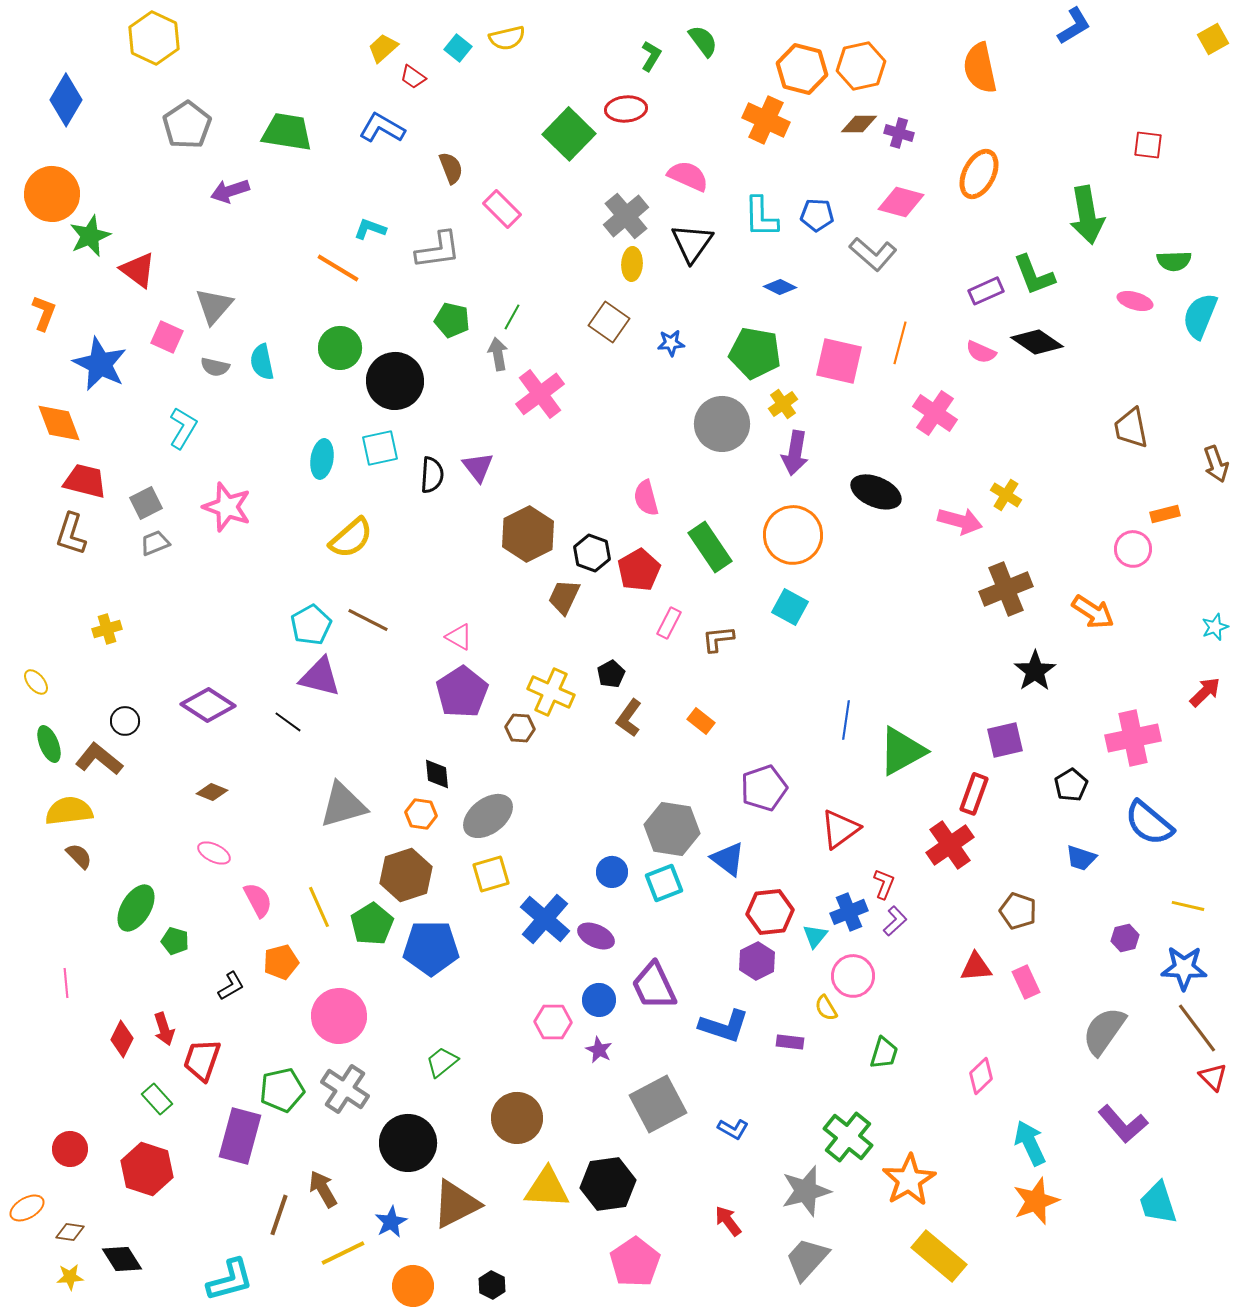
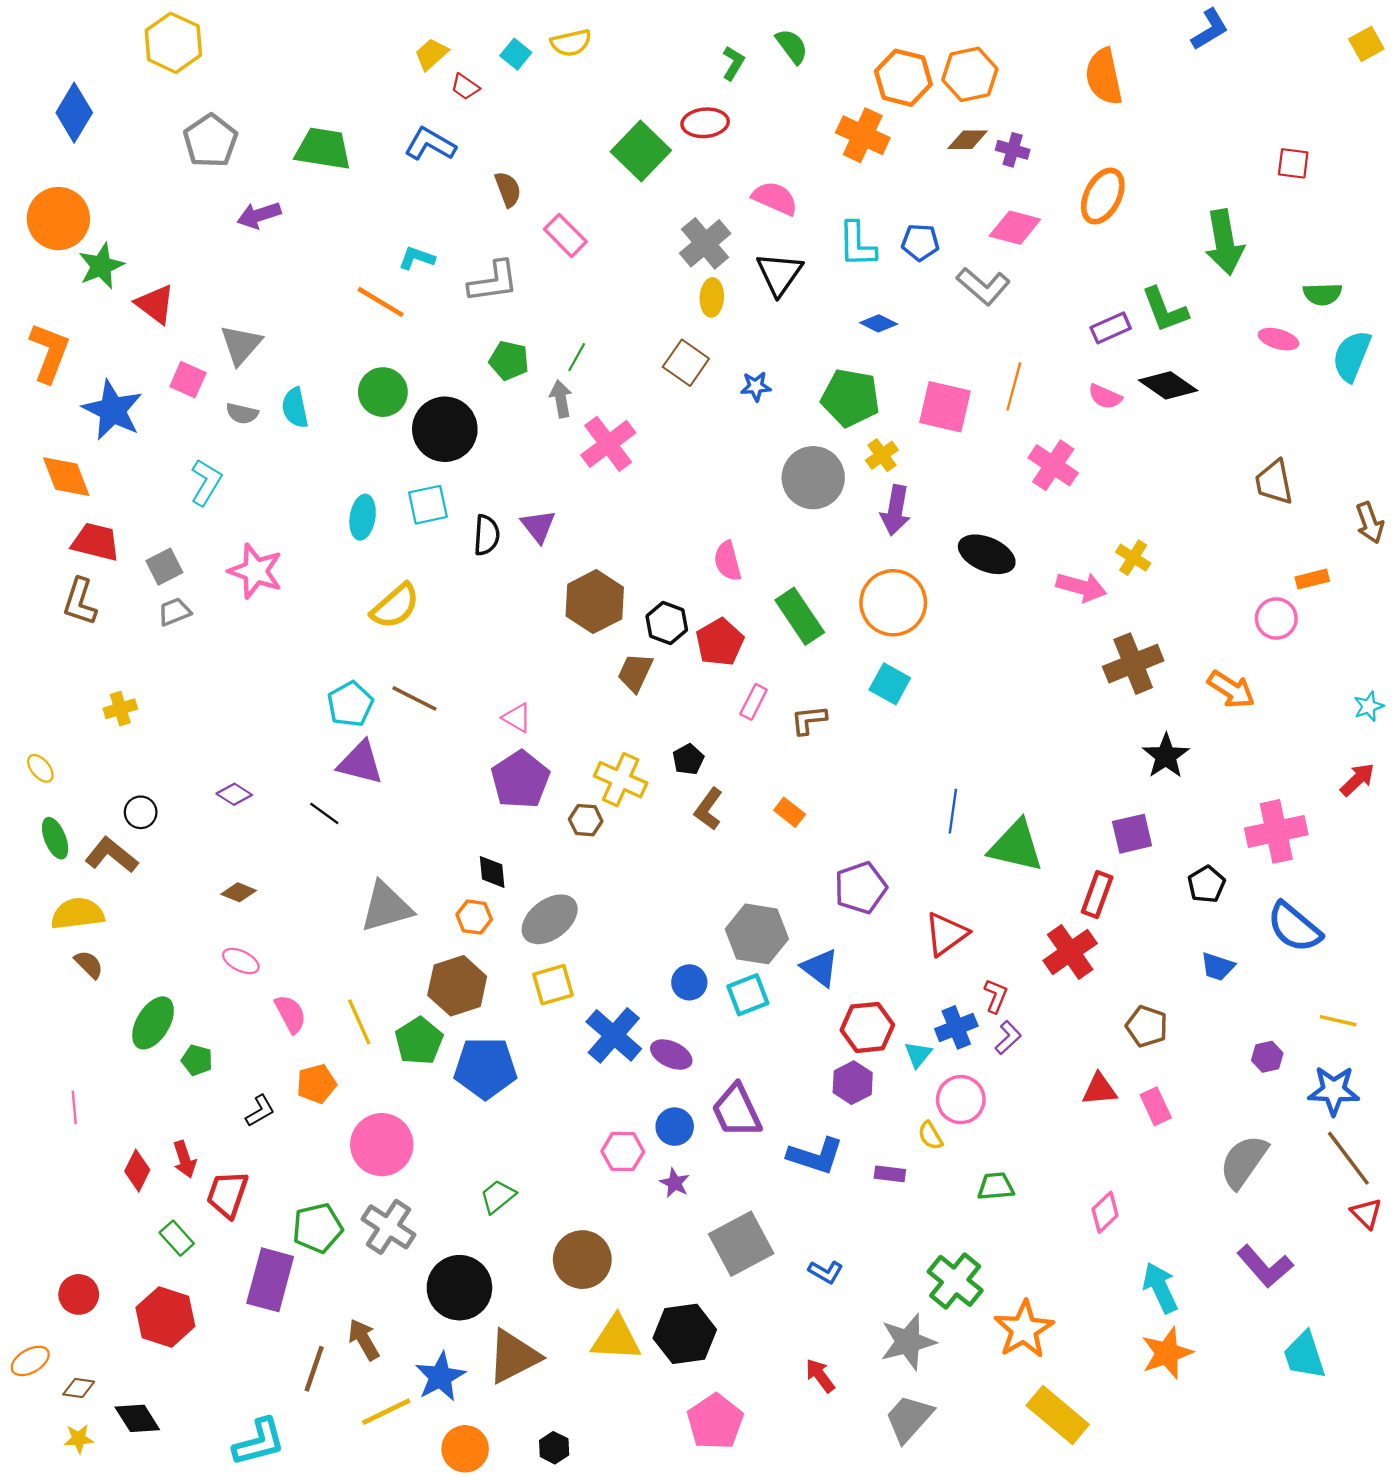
orange L-shape: (44, 313) -> (49, 353), size x1.5
purple diamond: (208, 705) -> (234, 794), size x0.6
green triangle: (902, 751) -> (1016, 846), turned 42
green trapezoid: (884, 1053) -> (996, 1186), turned -112
blue star: (391, 1222) -> (440, 1377), size x1.4

